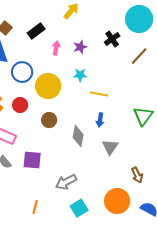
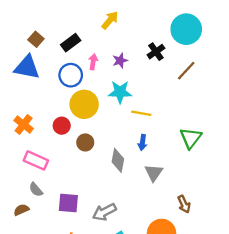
blue circle: (22, 72) -> (71, 75), moved
cyan star: (80, 75) -> (120, 92), size x1.5
red circle: (20, 105) -> (62, 126), moved
purple square: (32, 160) -> (68, 203), moved

